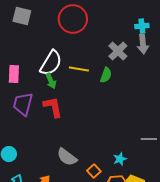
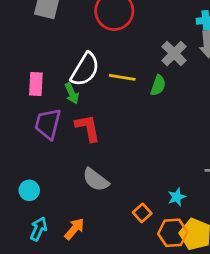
green arrow: (51, 81) -> (72, 93), moved
gray semicircle: (67, 157) -> (96, 180), moved

